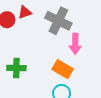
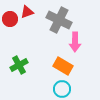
green cross: (16, 68) -> (19, 65), turned -30

